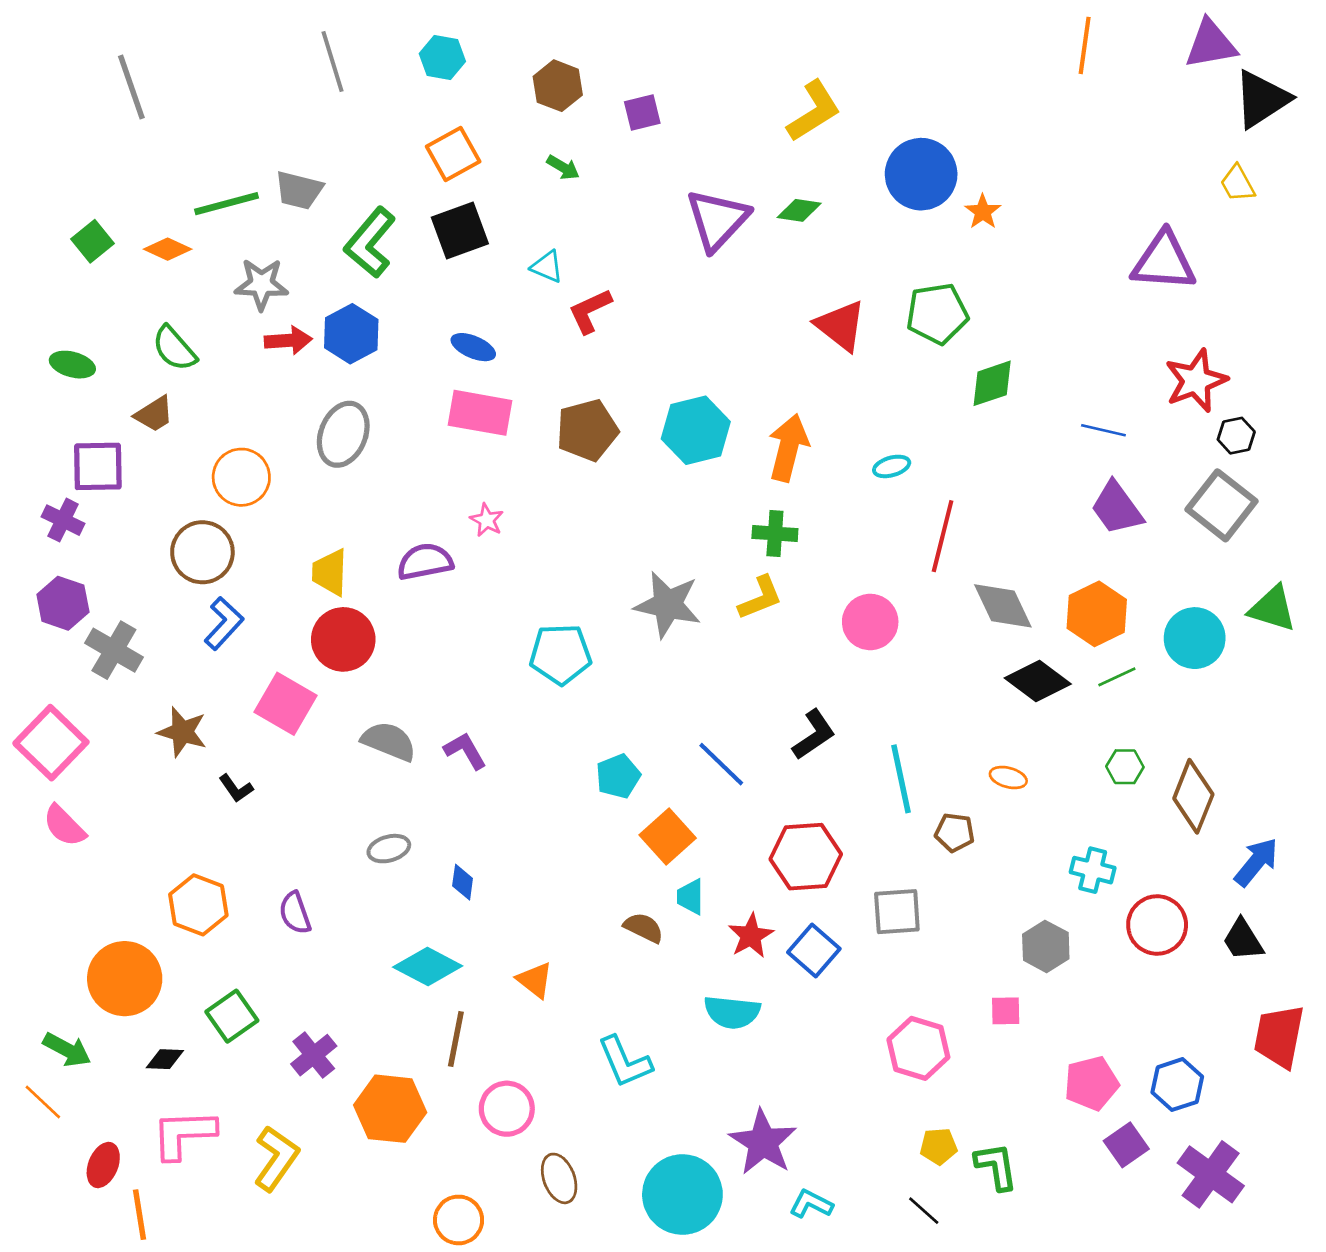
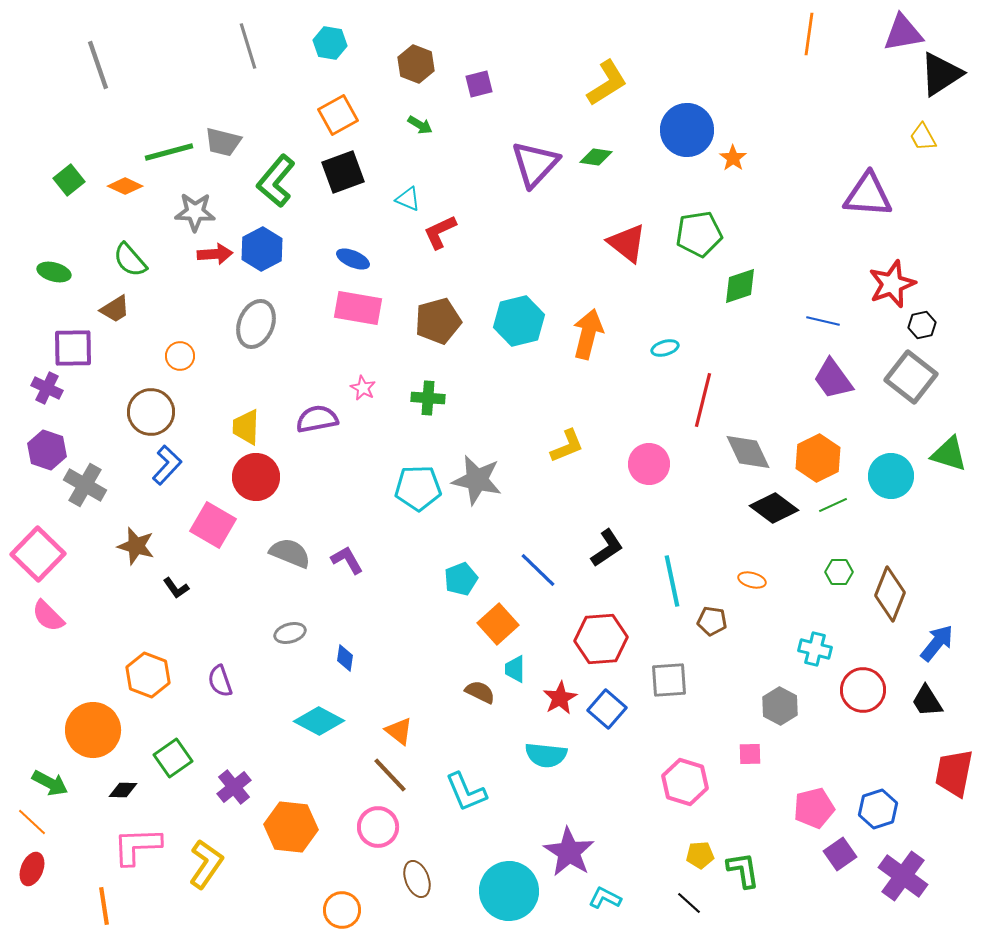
orange circle: (241, 477) -> (180, 356), size x0.7
green cross: (775, 533) -> (428, 398), moved
gray star: (668, 605) -> (477, 480), moved
brown line: (456, 1039) -> (390, 775), moved, turned -54
red ellipse: (103, 1165) -> (32, 869), moved

